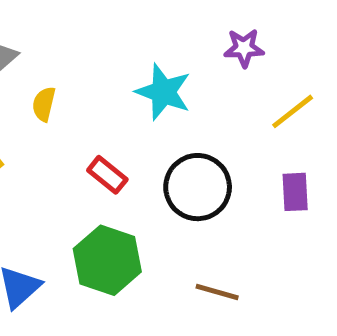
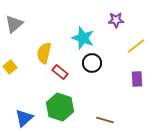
yellow semicircle: (44, 104) -> (44, 53), moved, size x1.5
black circle: (198, 187) -> (92, 63), moved, size x0.7

